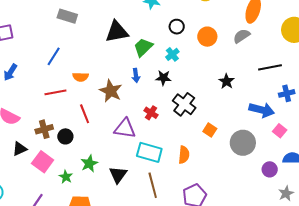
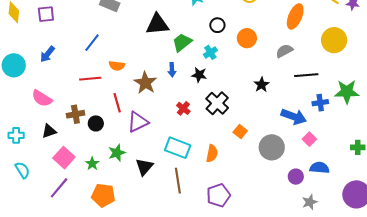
gray semicircle: (242, 36) -> (284, 51), moved
purple triangle: (125, 128) -> (138, 122), moved, turned -40
pink square: (43, 162) -> (64, 158), moved

